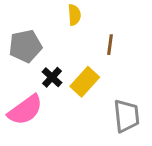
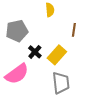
gray trapezoid: (126, 116) -> (61, 83), moved

